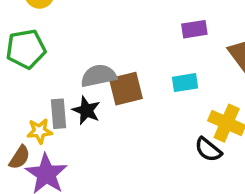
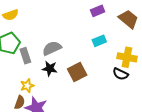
brown square: (126, 89) -> (77, 72), moved
gray rectangle: (59, 114) -> (25, 56), moved

